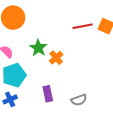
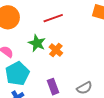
red line: (83, 26) -> (53, 18), moved

